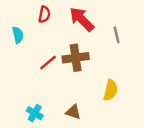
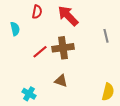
gray line: (117, 35) -> (106, 36), moved
yellow semicircle: (111, 90) -> (108, 92), moved
brown triangle: (73, 112) -> (61, 81), moved

